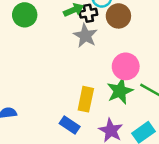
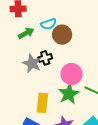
black cross: (88, 13) -> (45, 58), moved
gray star: (85, 36) -> (32, 63), moved

